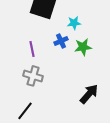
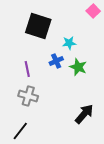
green star: (83, 47) -> (78, 67), turned 30

